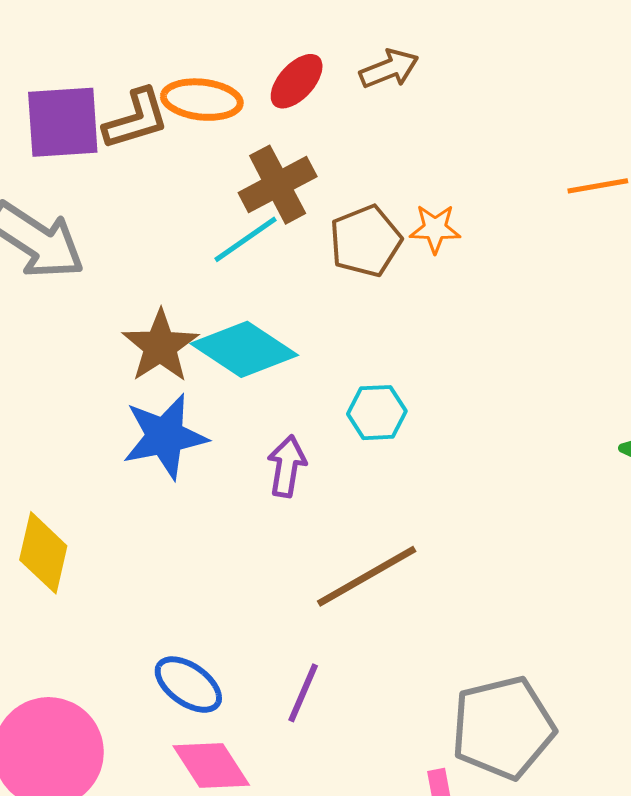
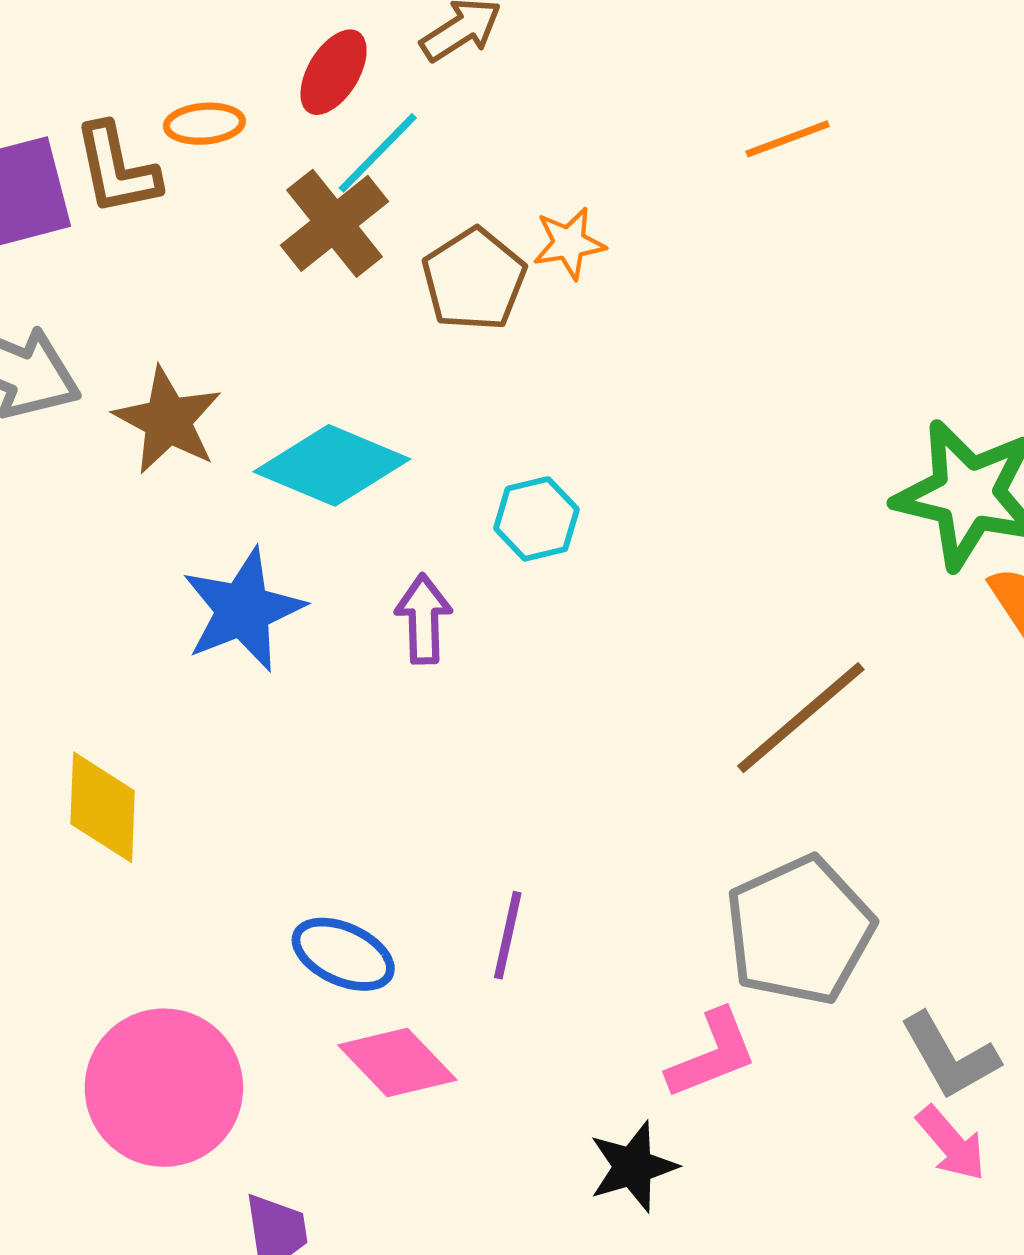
orange ellipse: (202, 100) -> (204, 124), size x0.7
brown L-shape: (136, 119) -> (117, 169), turned 106
cyan line: (245, 239) -> (378, 153), moved
brown star: (160, 346) -> (168, 420), moved
brown line: (367, 576) -> (801, 718), moved

